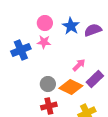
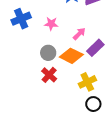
pink star: (44, 42) -> (51, 24), moved
red cross: (49, 106) -> (49, 75), turned -35

